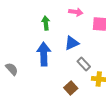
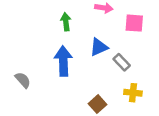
gray rectangle: (84, 64) -> (122, 62), moved

